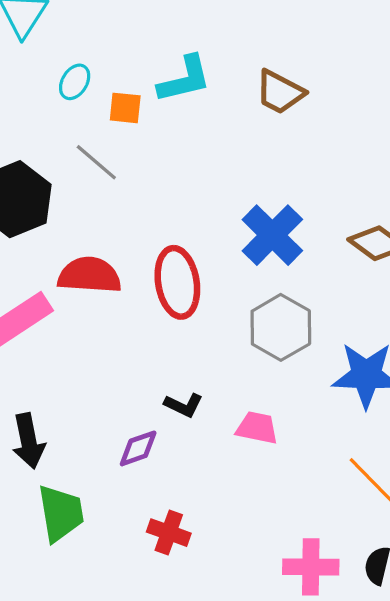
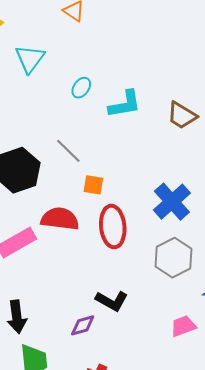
cyan ellipse: (75, 82) -> (81, 88), moved
orange square: (125, 108) -> (93, 185), moved
black L-shape: (184, 405) -> (112, 301), size x1.4
pink trapezoid: (257, 428) -> (183, 326), moved, turned -36

